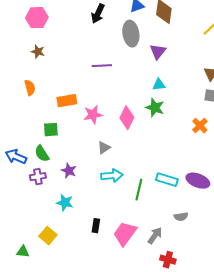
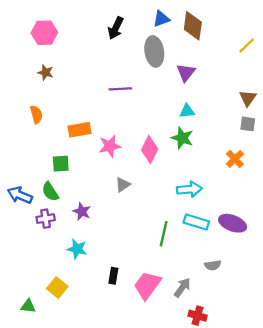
cyan arrow: (112, 176) -> (189, 189), moved

